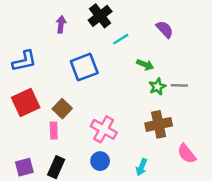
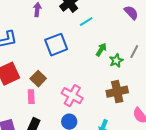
purple semicircle: (165, 29) -> (131, 13), moved
green arrow: (145, 65) -> (101, 50), moved, turned -80
gray line: (179, 85) -> (134, 52), moved, turned -64

